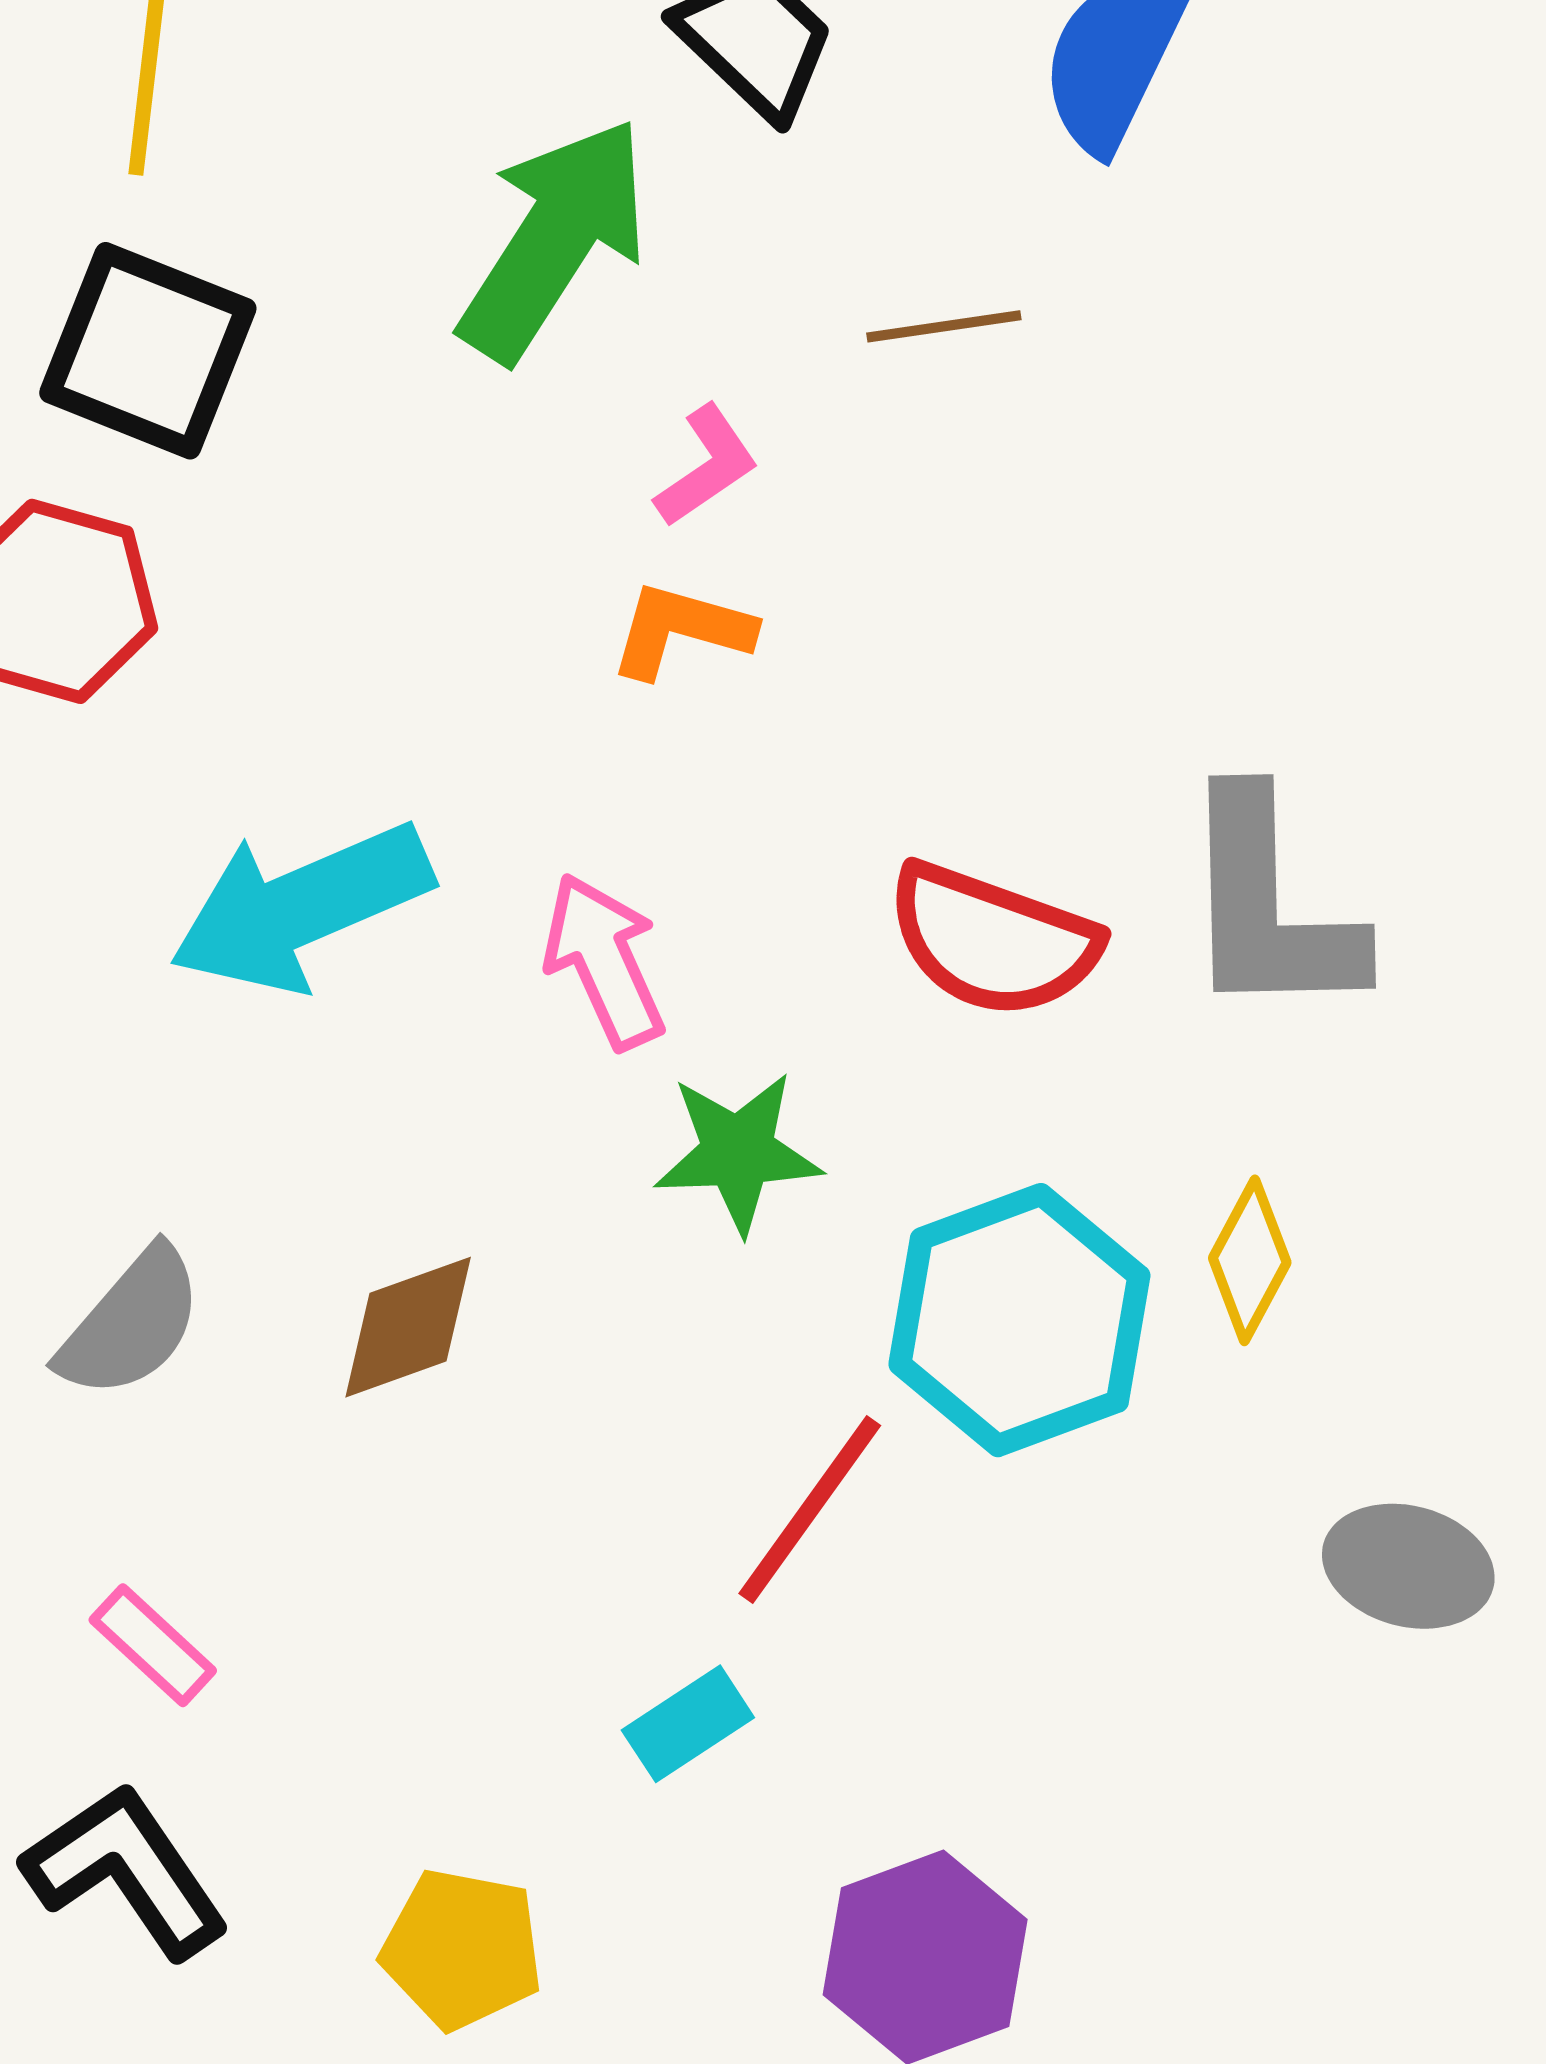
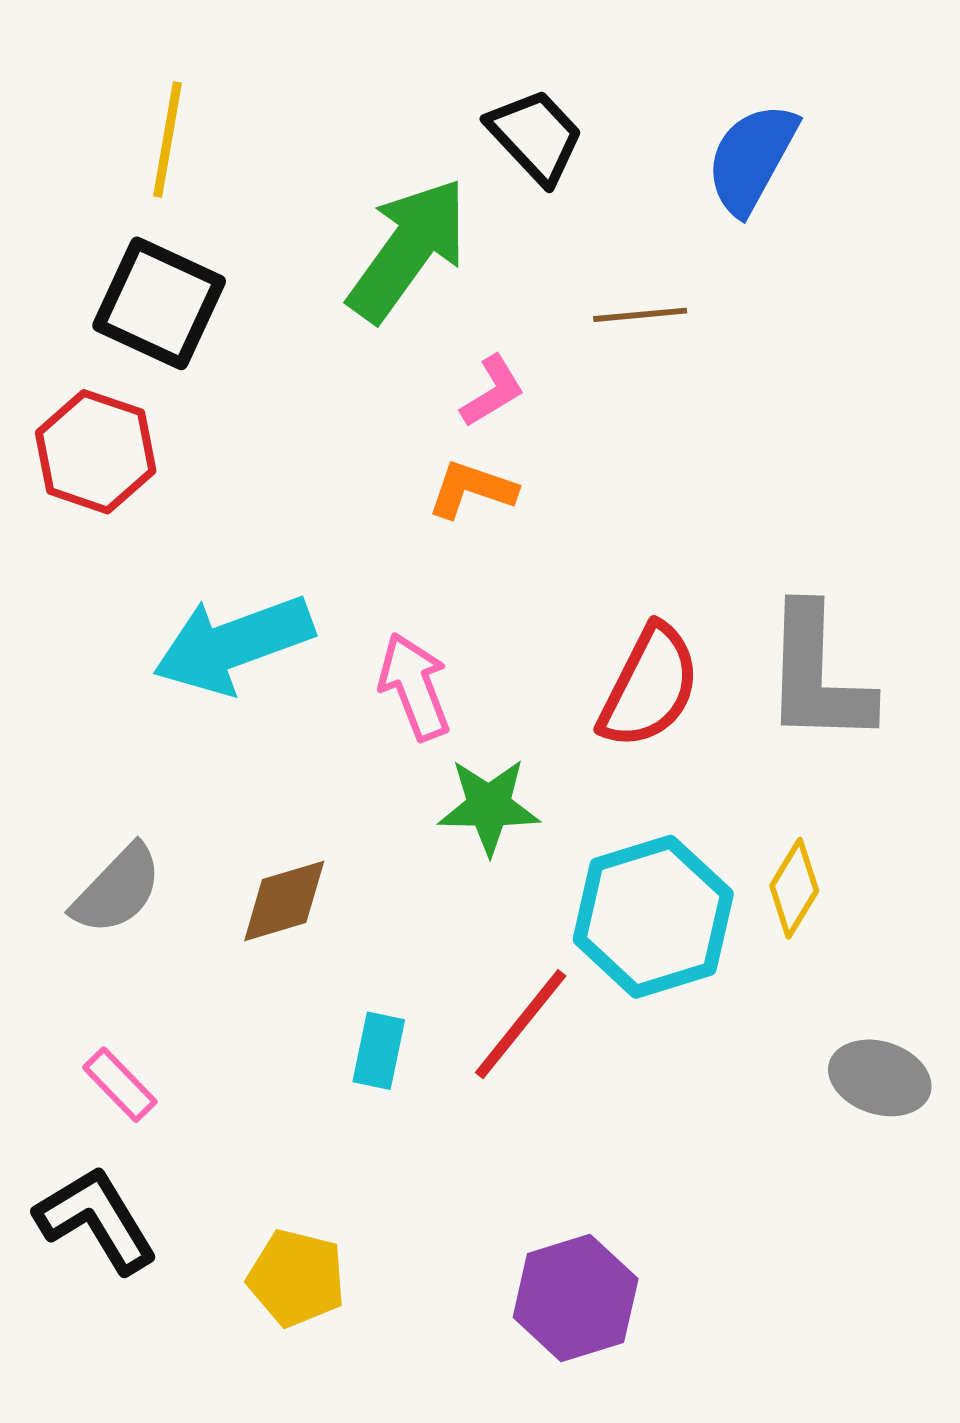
red semicircle: (993, 940) -> (649, 687), turned -86
cyan rectangle: (688, 1724) -> (379, 1051), moved, turned -48

